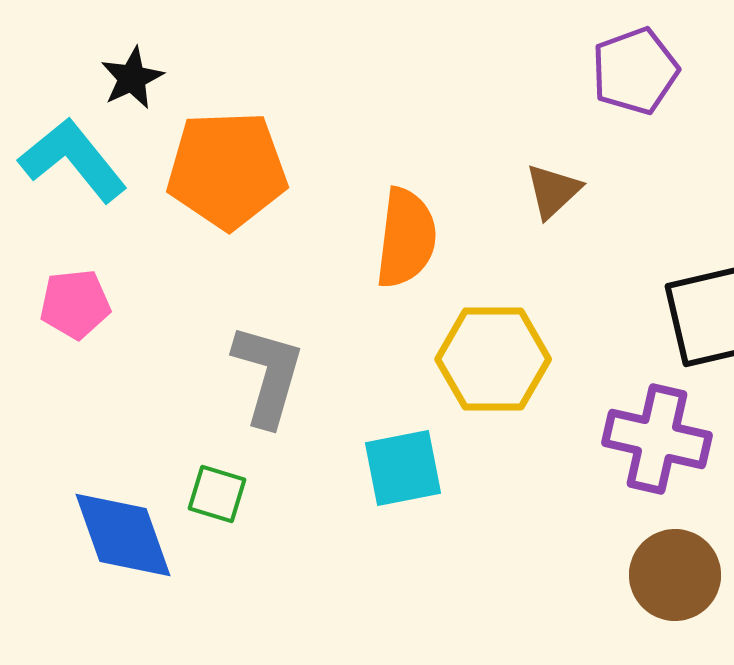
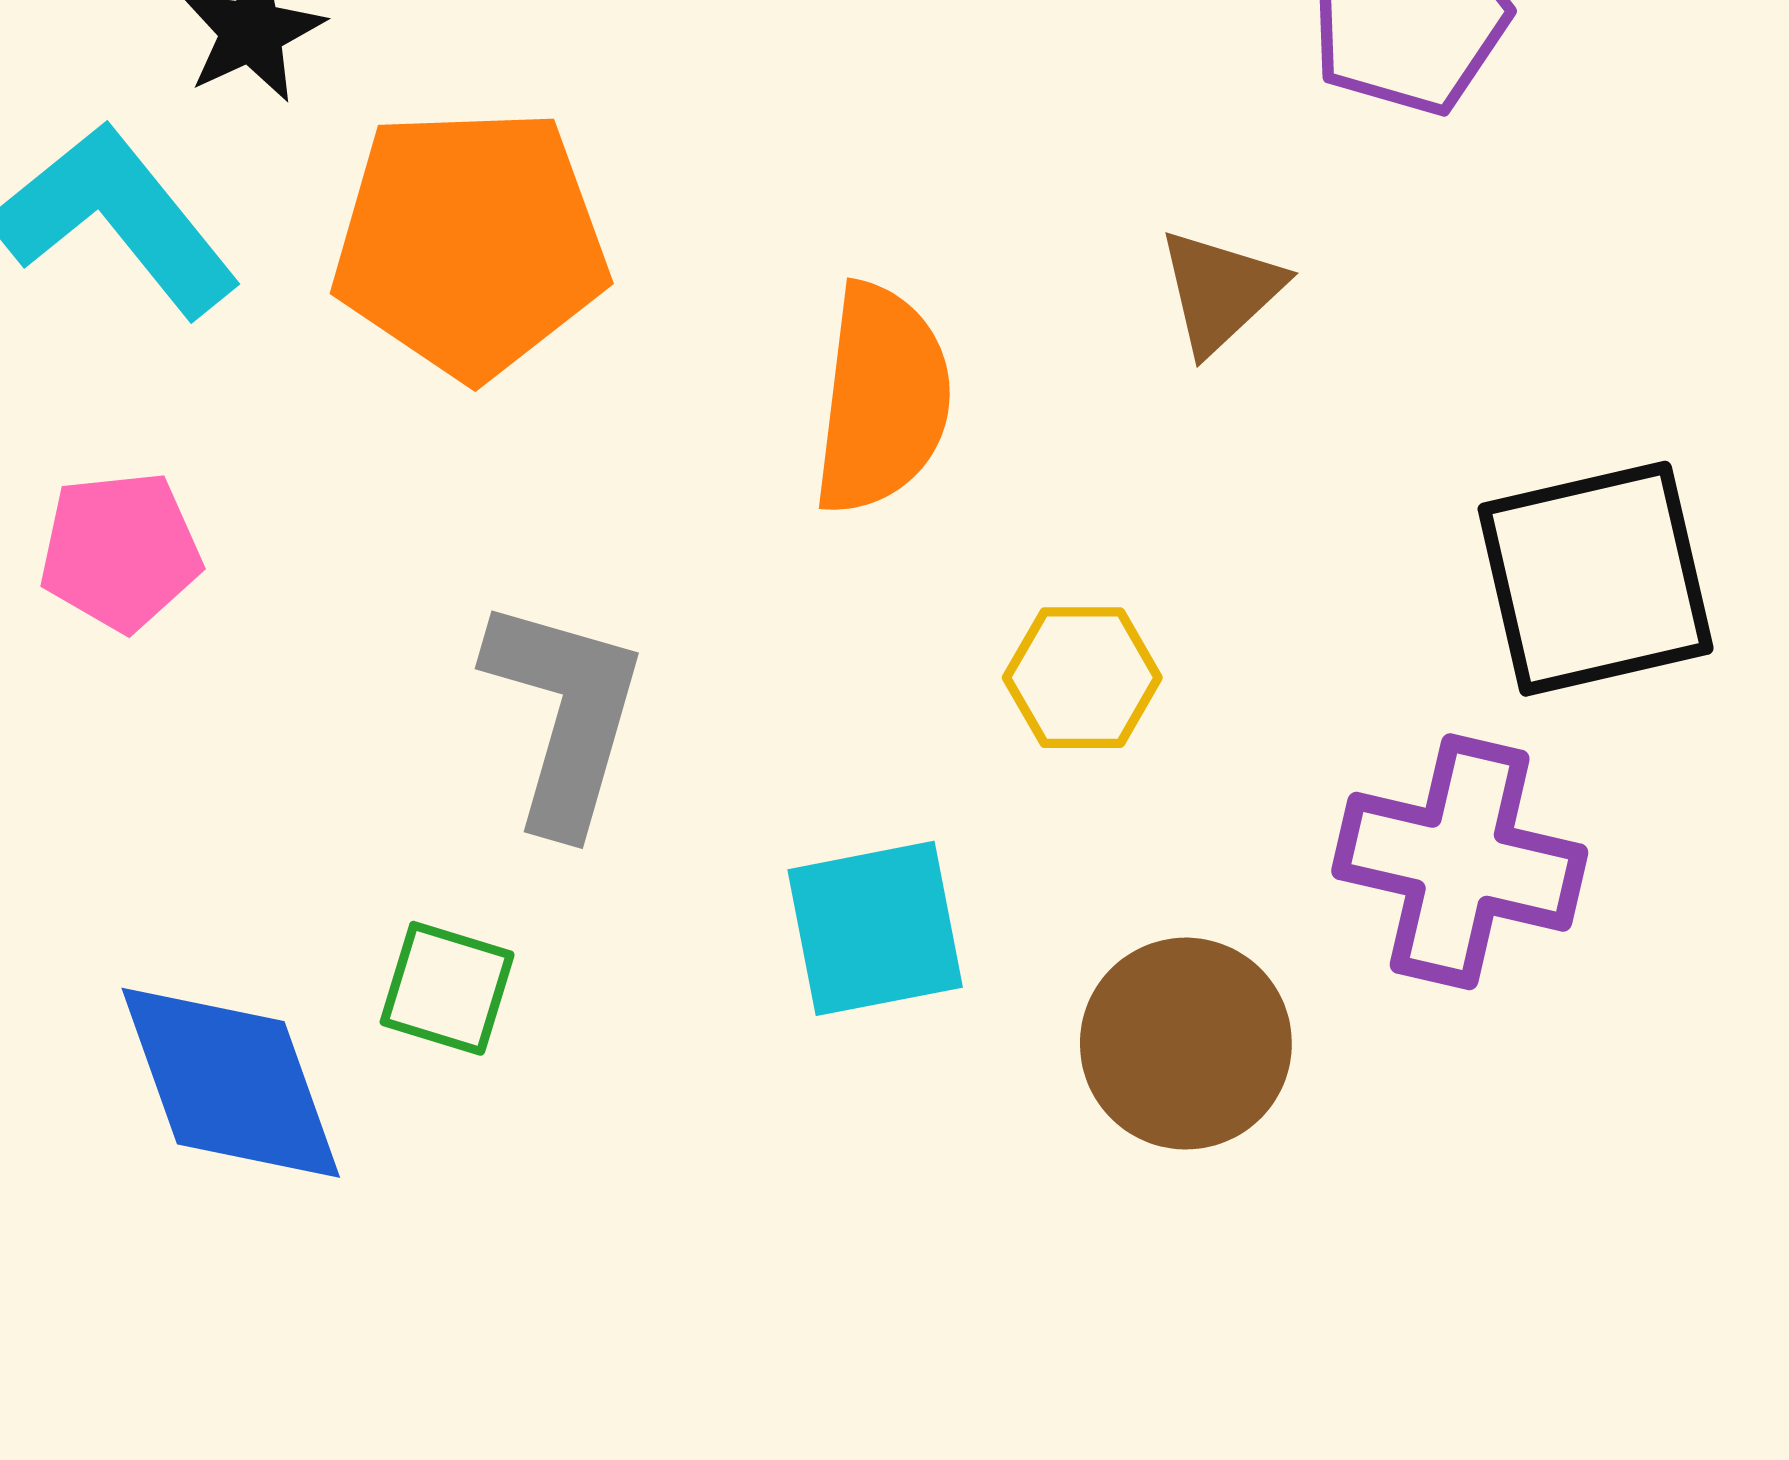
yellow hexagon: (493, 359) -> (1082, 678), size x0.6
brown circle: (675, 575) -> (1186, 1044), moved

